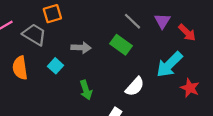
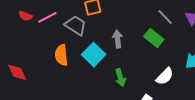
gray arrow: (81, 48) -> (117, 39), turned -102
cyan square: (55, 66) -> (94, 55), size x1.6

